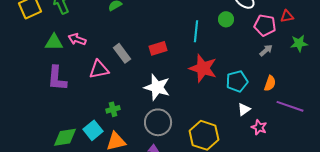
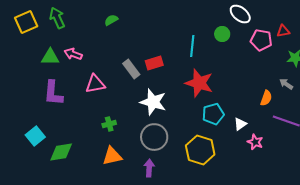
gray arrow: (266, 50) -> (286, 84), moved, turned -104
gray rectangle: (122, 53) -> (131, 69), moved
cyan pentagon: (237, 81) -> (213, 114), moved
cyan square: (93, 130) -> (35, 136), moved

